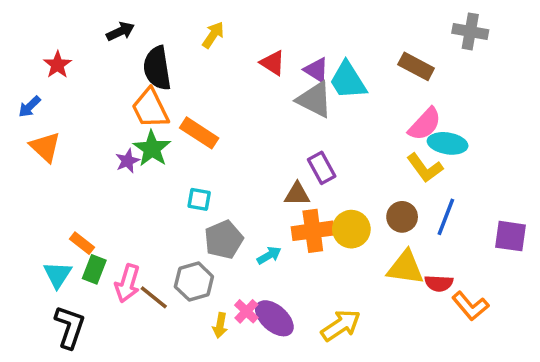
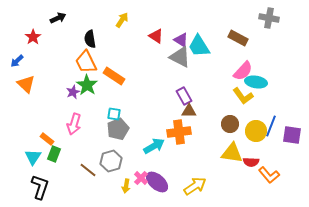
black arrow: (120, 31) -> (58, 18), moved
black semicircle: (157, 68) -> (90, 39), size x0.7
brown triangle: (297, 194) -> (189, 111), moved
blue line: (446, 217) -> (271, 126), moved
yellow circle: (351, 229) -> (256, 131), moved
gray pentagon: (224, 240) -> (118, 129), moved
cyan arrow: (269, 255) -> (154, 146), size x1.5
pink arrow: (127, 283) -> (74, 124), moved

